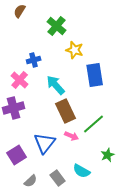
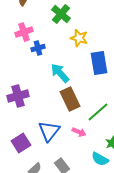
pink cross: (20, 80) -> (24, 32), moved, turned 30
pink arrow: (72, 136) -> (79, 132), moved
cyan semicircle: (82, 171) -> (100, 159), moved

